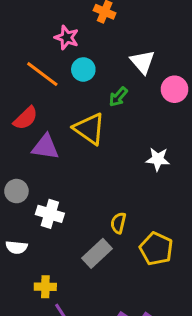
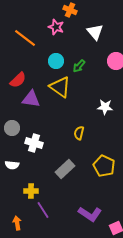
pink star: (67, 38) -> (56, 27), moved
white triangle: (143, 62) -> (95, 32), moved
cyan circle: (83, 69) -> (56, 61), moved
orange line: (42, 74) -> (25, 38), moved
yellow semicircle: (118, 223) -> (79, 133), moved

